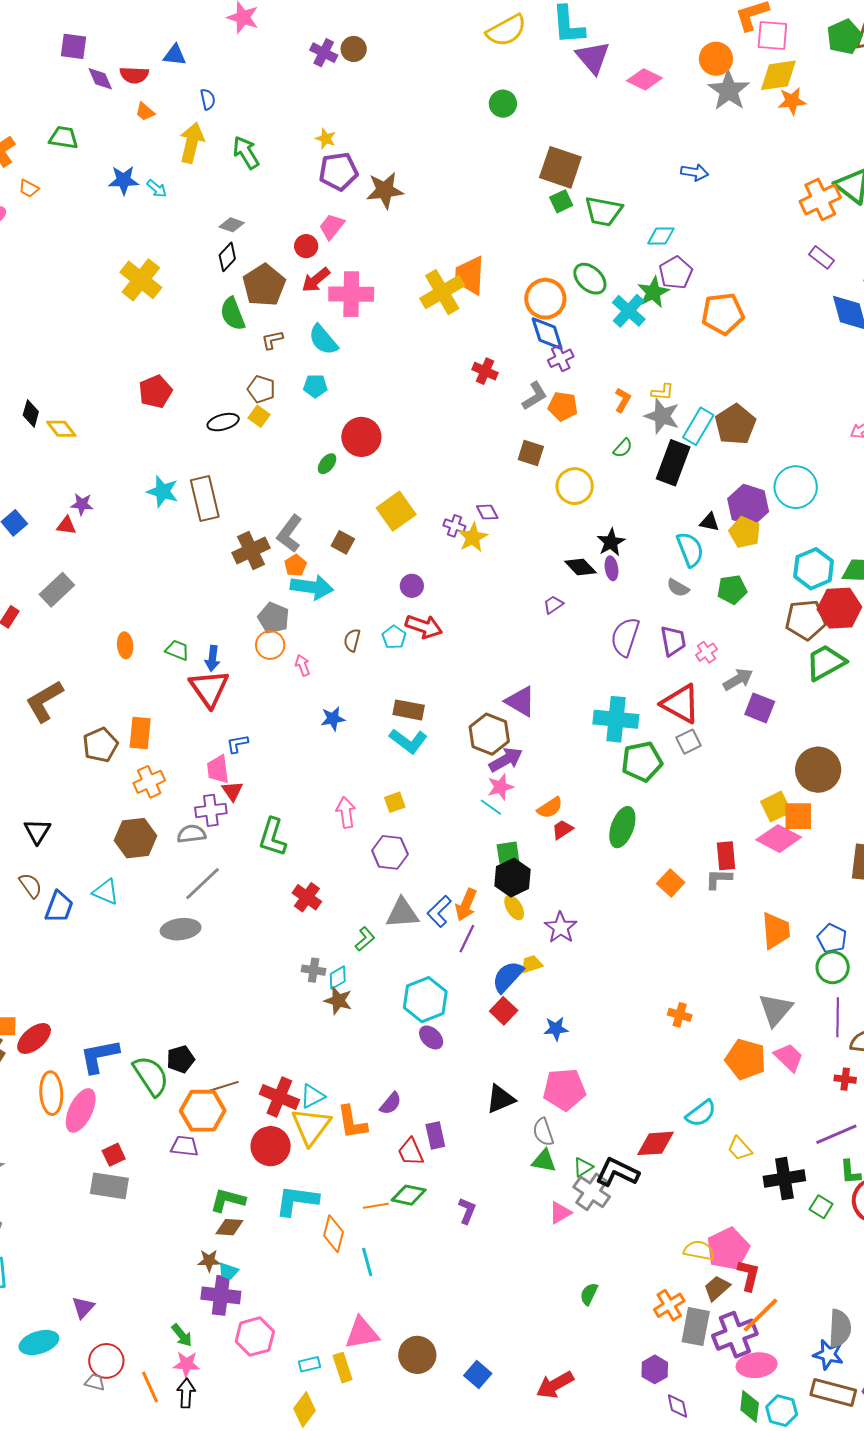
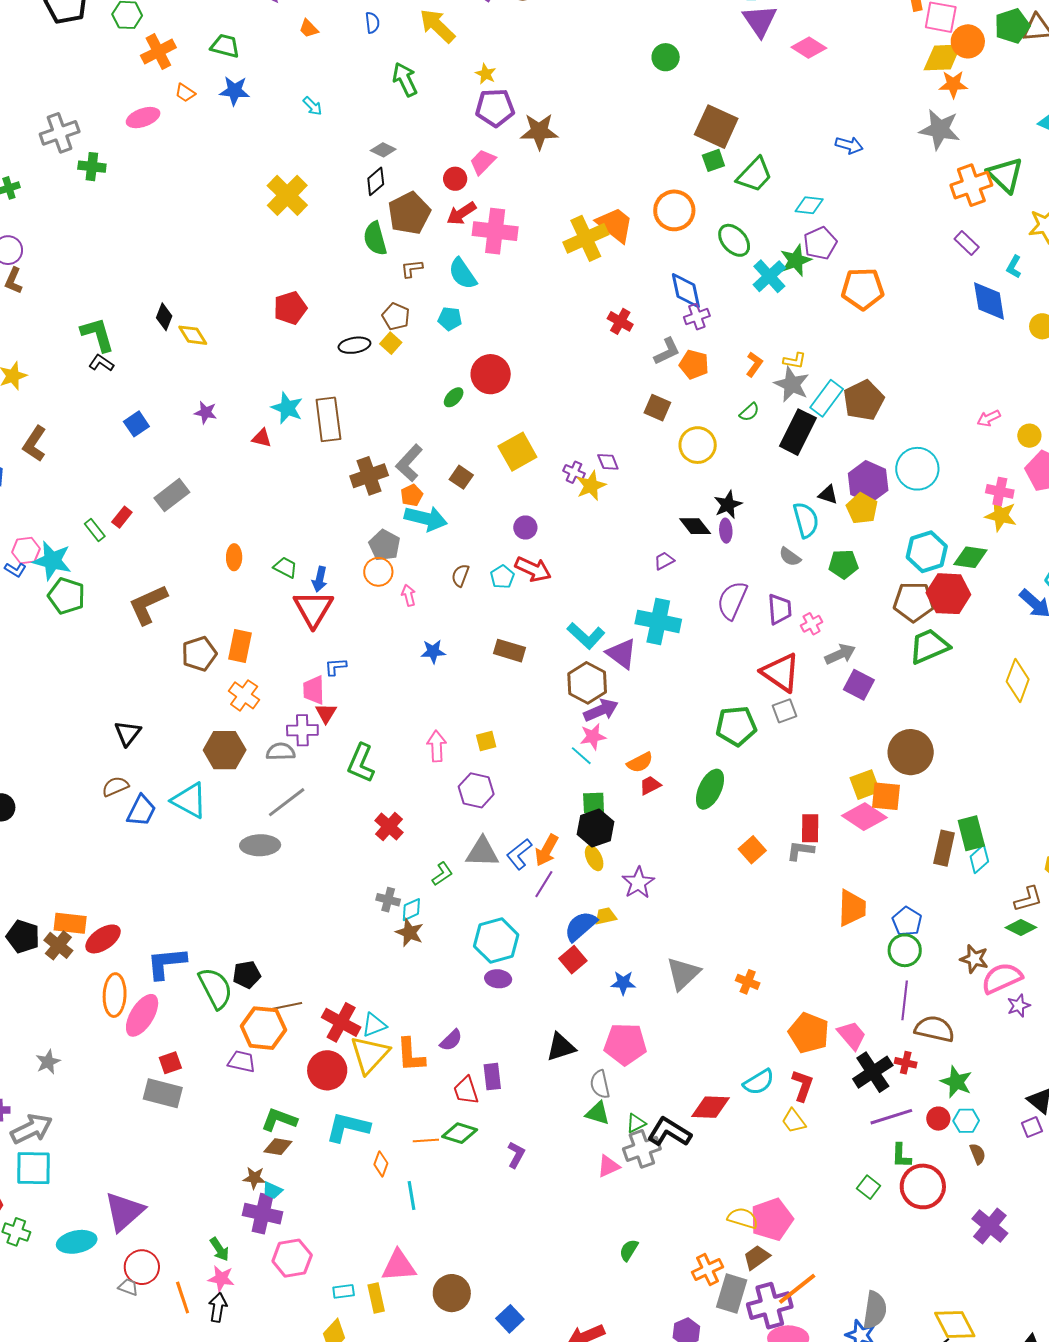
orange circle: (716, 59) -> (968, 41), moved
gray star: (729, 90) -> (940, 129), moved, turned -30
yellow arrow: (192, 143) -> (437, 26), moved, turned -66
blue star: (124, 180) -> (234, 91), moved
green trapezoid: (603, 211) -> (754, 175), turned -63
orange trapezoid: (470, 275) -> (615, 225), turned 120
orange circle: (545, 299) -> (674, 210), moved
red triangle: (66, 526) -> (262, 438), moved
cyan cross: (616, 719) -> (658, 621), moved
cyan L-shape: (408, 741) -> (586, 636), moved
orange cross: (149, 782) -> (244, 695), turned -36
brown semicircle: (31, 886) -> (115, 786), turned -84
cyan triangle: (106, 892) -> (189, 800), size x1.4
gray triangle: (776, 1010) -> (683, 974), moved
purple ellipse: (431, 1037) -> (498, 979), turned -45
black cross: (784, 1179) -> (873, 1072), moved, turned -30
gray cross: (592, 1192) -> (642, 1149), turned 30
orange diamond: (334, 1234) -> (381, 1164), size x0.7
red L-shape: (749, 1275) -> (803, 1086), moved
purple triangle: (83, 1307) -> (124, 1212), size x1.8

